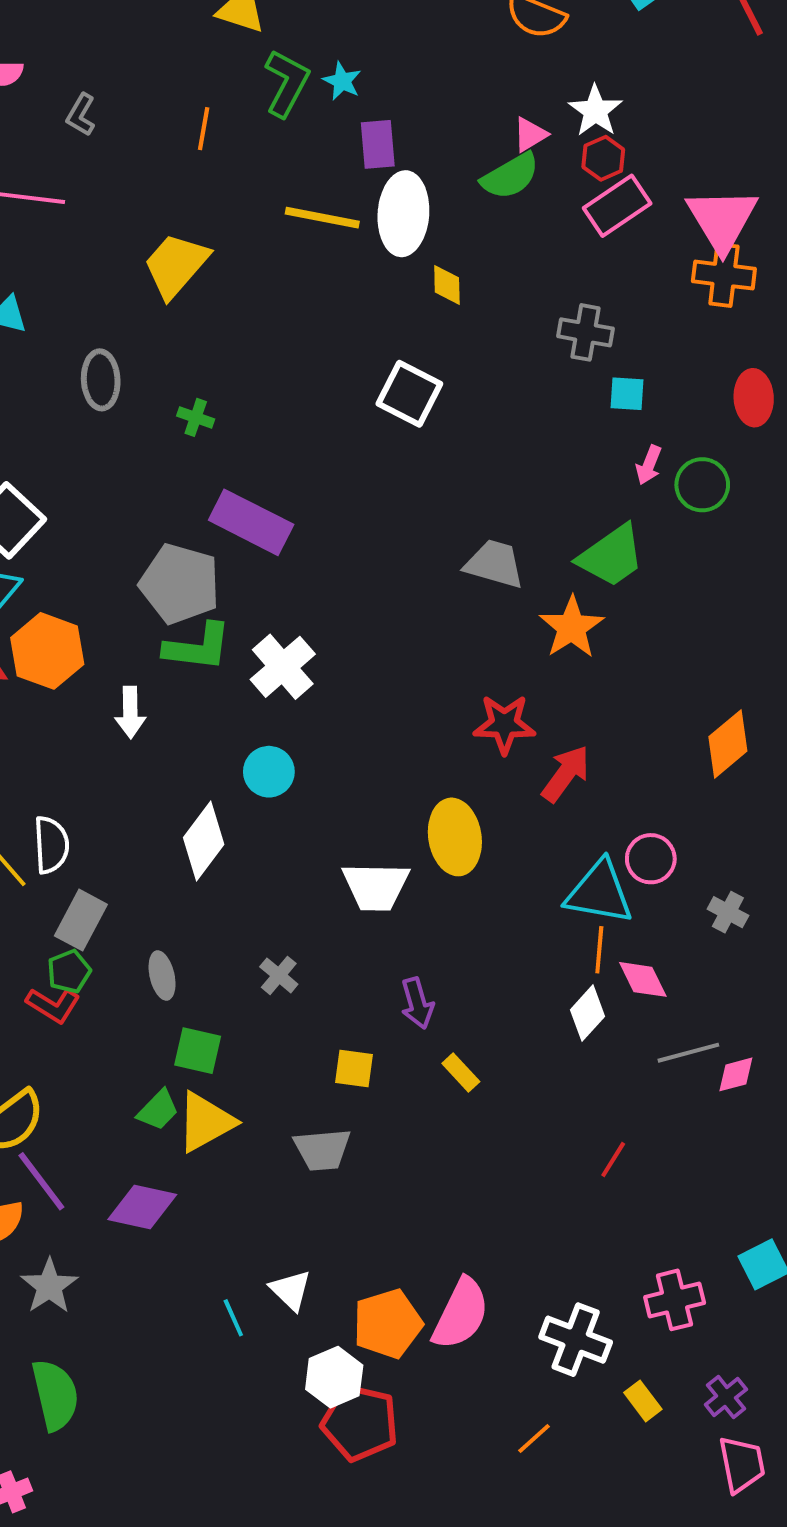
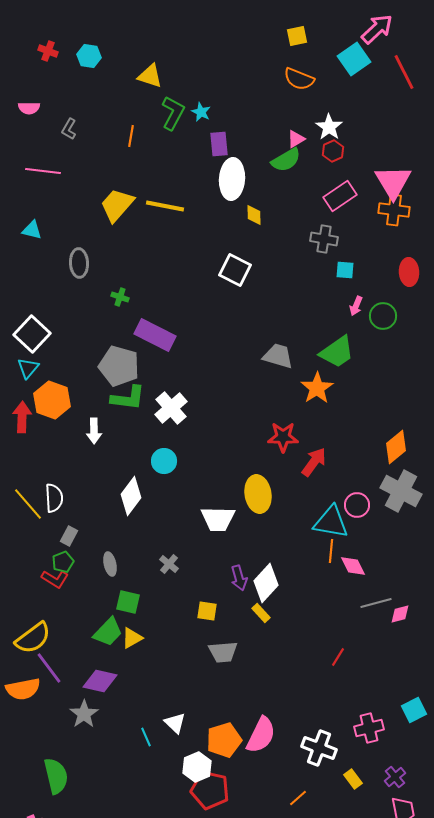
pink rectangle: (617, 206) -> (340, 196), moved
yellow line: (322, 218) -> (165, 206), moved
green cross: (196, 417) -> (120, 297), moved
gray cross: (728, 912) -> (401, 491), moved, size x2.0
gray rectangle: (81, 920) -> (69, 536), size x0.7
white diamond: (587, 1013) -> (266, 583), moved, size x1.4
green trapezoid: (158, 1110) -> (108, 632), size x1.4
yellow triangle: (206, 1122) -> (132, 638), size x0.7
gray trapezoid: (322, 1150) -> (223, 652), moved
gray star: (49, 1286) -> (84, 714), moved

